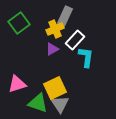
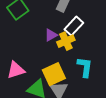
yellow cross: (55, 29) -> (66, 41), moved
cyan L-shape: (86, 57) -> (85, 67), moved

